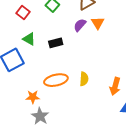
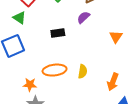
orange triangle: (98, 23) -> (116, 37), moved
green triangle: (29, 39) -> (19, 18), moved

